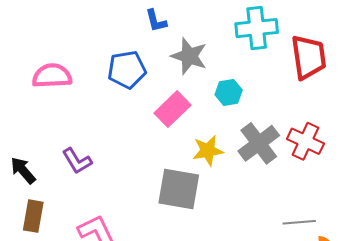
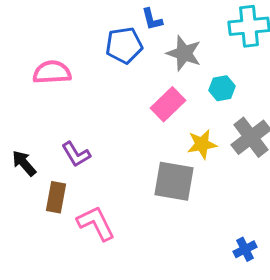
blue pentagon: (127, 70) -> (124, 45), moved
brown rectangle: (33, 216) -> (56, 197), moved

